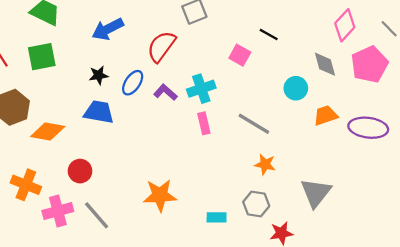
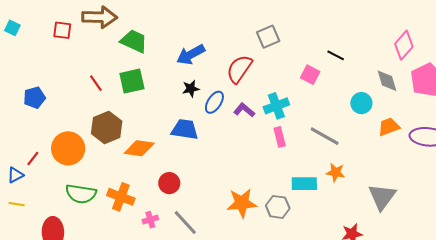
black star: (99, 75) -> (191, 89), moved
gray hexagon: (256, 204) -> (278, 207), moved
pink cross: (58, 211) -> (150, 220), size x0.6
cyan rectangle: (217, 217) -> (304, 184), moved, size x1.4

